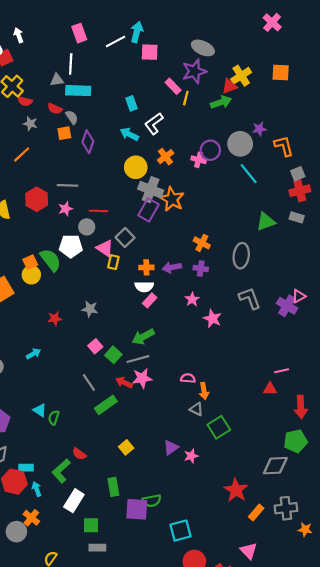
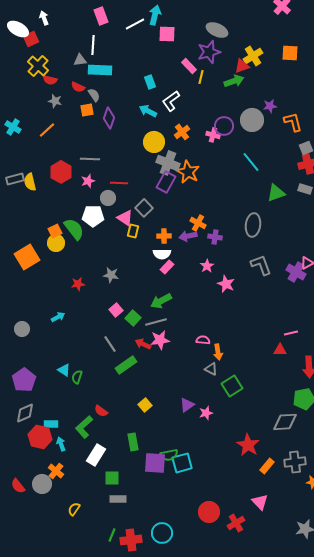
cyan line: (249, 174) -> (251, 162), moved
orange cross: (202, 243) -> (198, 223), moved
cyan square: (180, 531) -> (182, 463), moved

